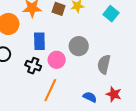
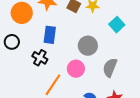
cyan square: (111, 14) -> (117, 25), moved
pink circle: (57, 60) -> (76, 69), moved

